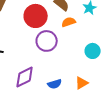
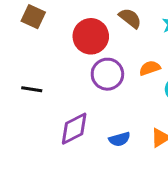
orange semicircle: (69, 22) -> (150, 68), moved

